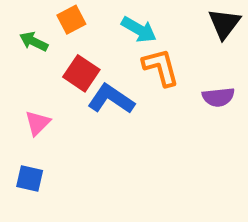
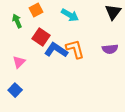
green arrow: (34, 41) -> (17, 21), turned 40
orange L-shape: (161, 67) -> (75, 49), moved
blue square: (30, 179) -> (15, 90), turned 32

